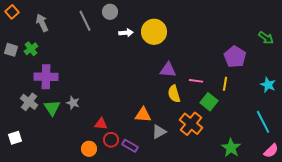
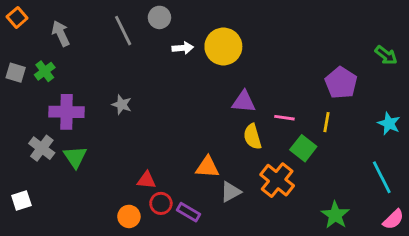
gray star: (73, 103) -> (122, 105), moved

